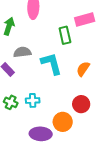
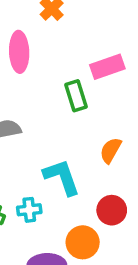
cyan L-shape: (51, 64) -> (62, 177), moved

